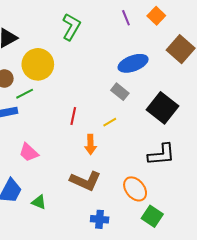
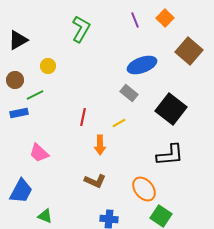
yellow circle: (38, 64) -> (48, 66), size x0.5
brown L-shape: (85, 181) -> (95, 181), size x0.7
green triangle: (39, 202) -> (45, 216), moved

